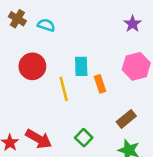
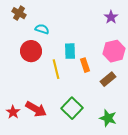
cyan semicircle: (46, 25) -> (42, 29), moved
brown rectangle: (126, 119) -> (108, 79), moved
green square: (84, 138) -> (72, 108), size x1.5

